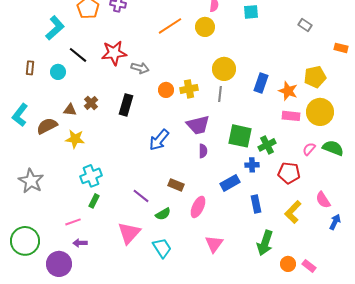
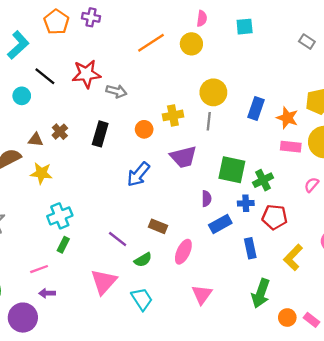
orange circle: (166, 90) -> (144, 129), moved
purple semicircle: (203, 151) -> (206, 199), moved
red pentagon: (289, 173) -> (275, 217), moved

